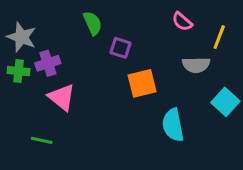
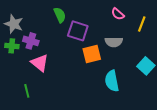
purple square: (120, 48) -> (78, 31), size x1.5
purple cross: (48, 63) -> (31, 41), turned 35
gray semicircle: (196, 65) -> (114, 42), moved
green line: (42, 140) -> (27, 91), turned 64

